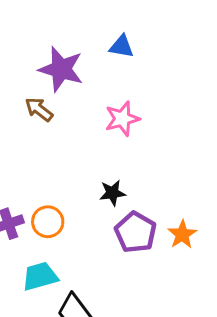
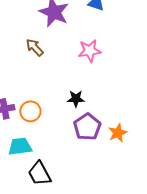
brown arrow: (39, 109) -> (35, 47), moved

